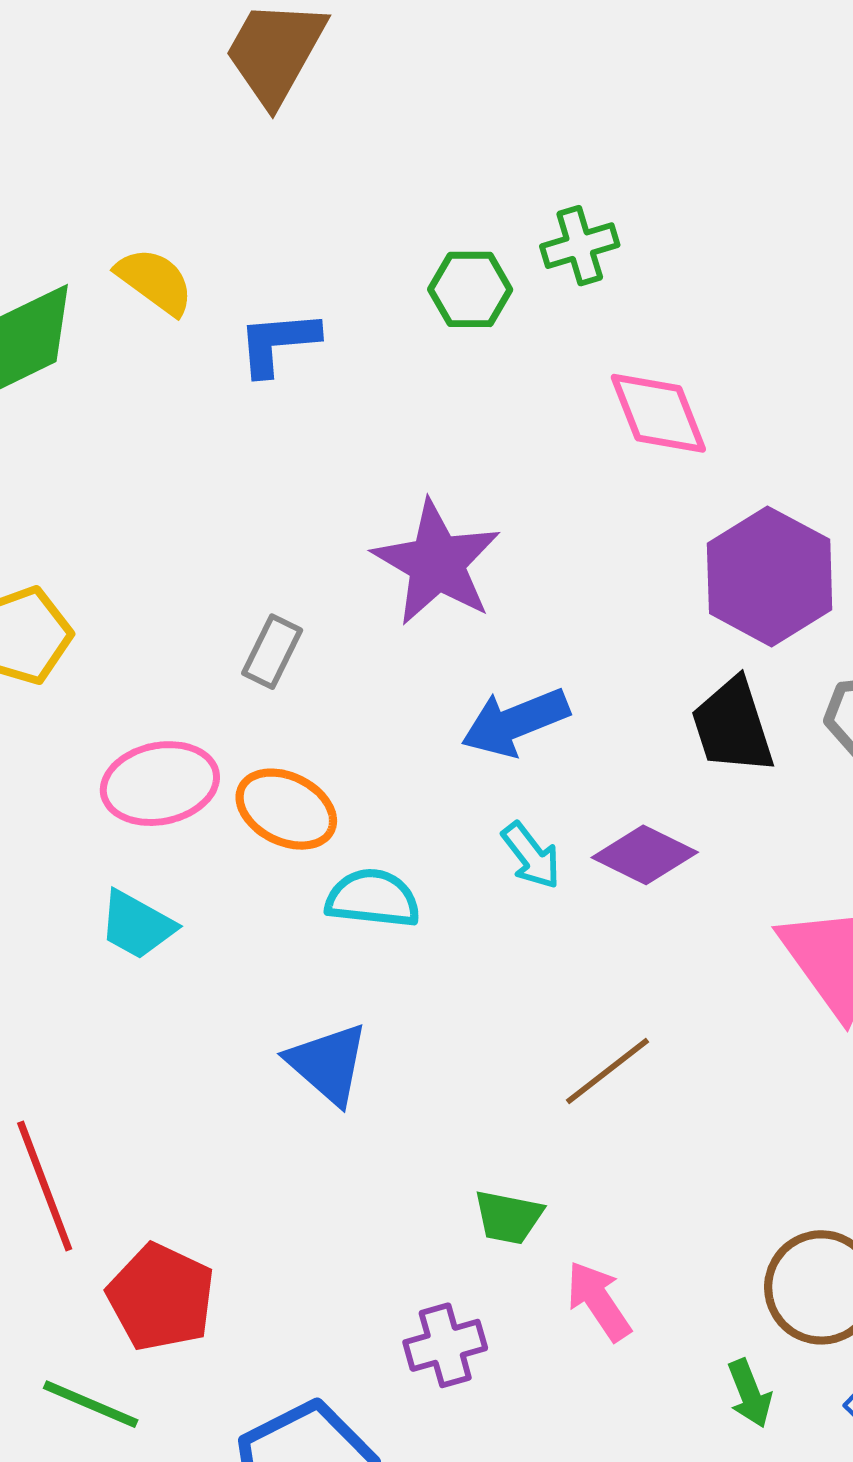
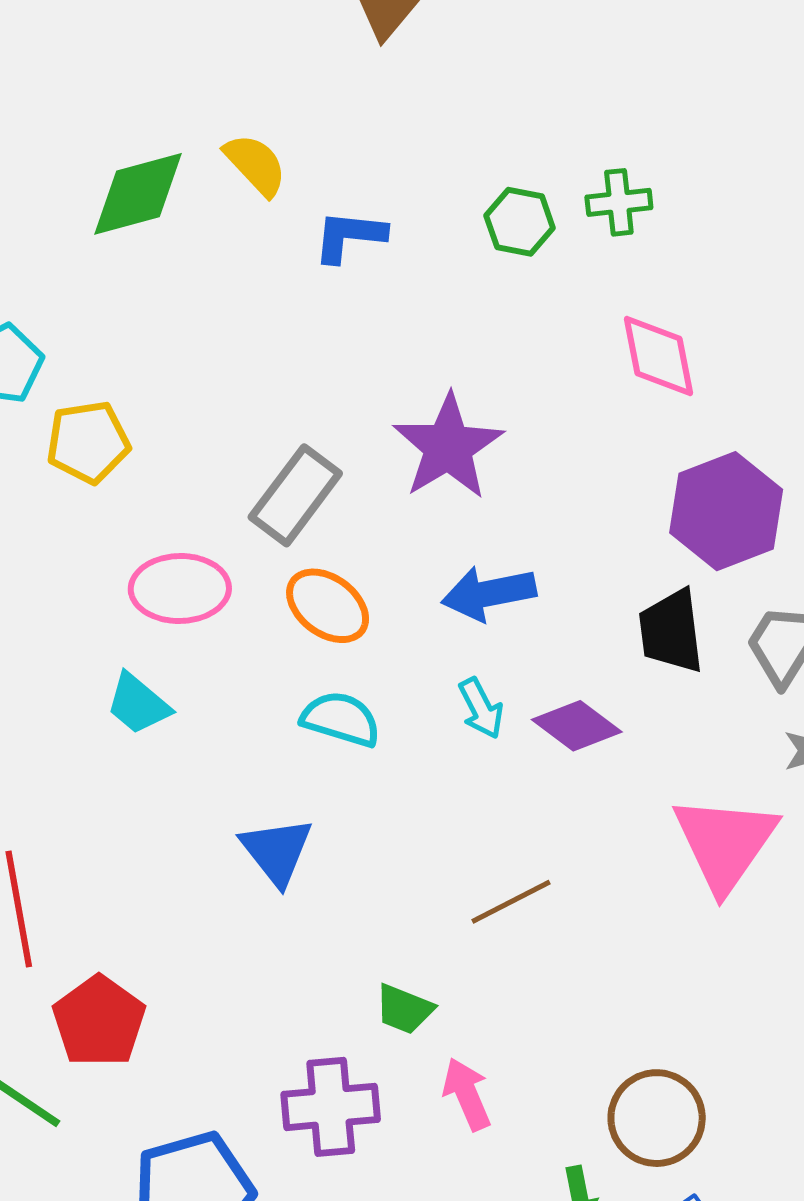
gray rectangle: (272, 652) -> (295, 495), size x1.6
orange ellipse: (286, 809) -> (328, 606), moved
purple cross: (445, 1345) -> (331, 1107), size x1.4

